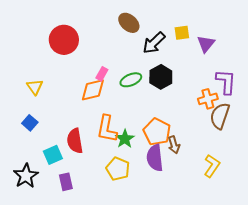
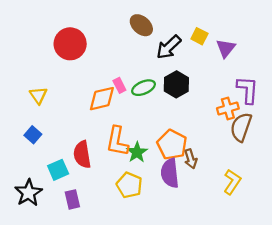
yellow square: (182, 33) -> (199, 36), turned 35
pink rectangle: (102, 74) -> (119, 85), moved, turned -56

